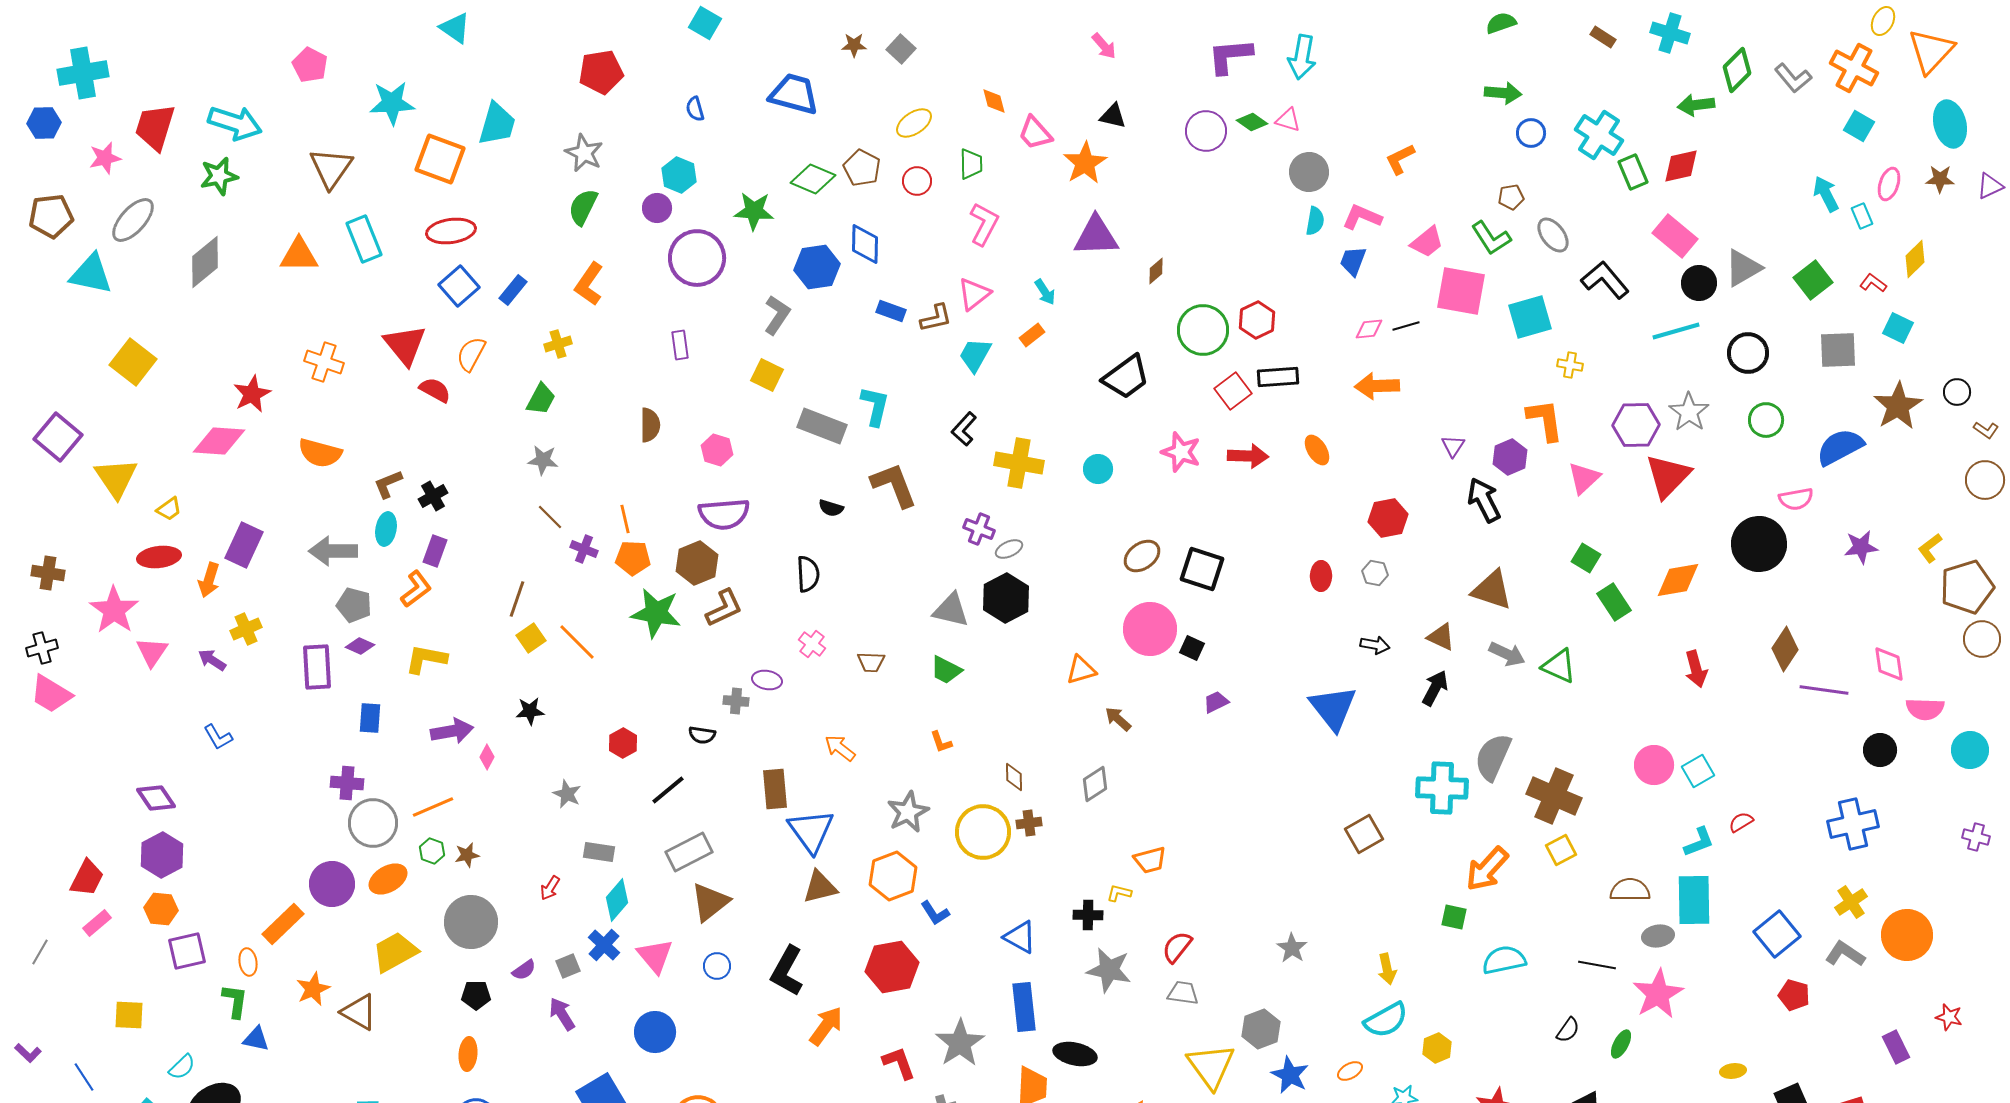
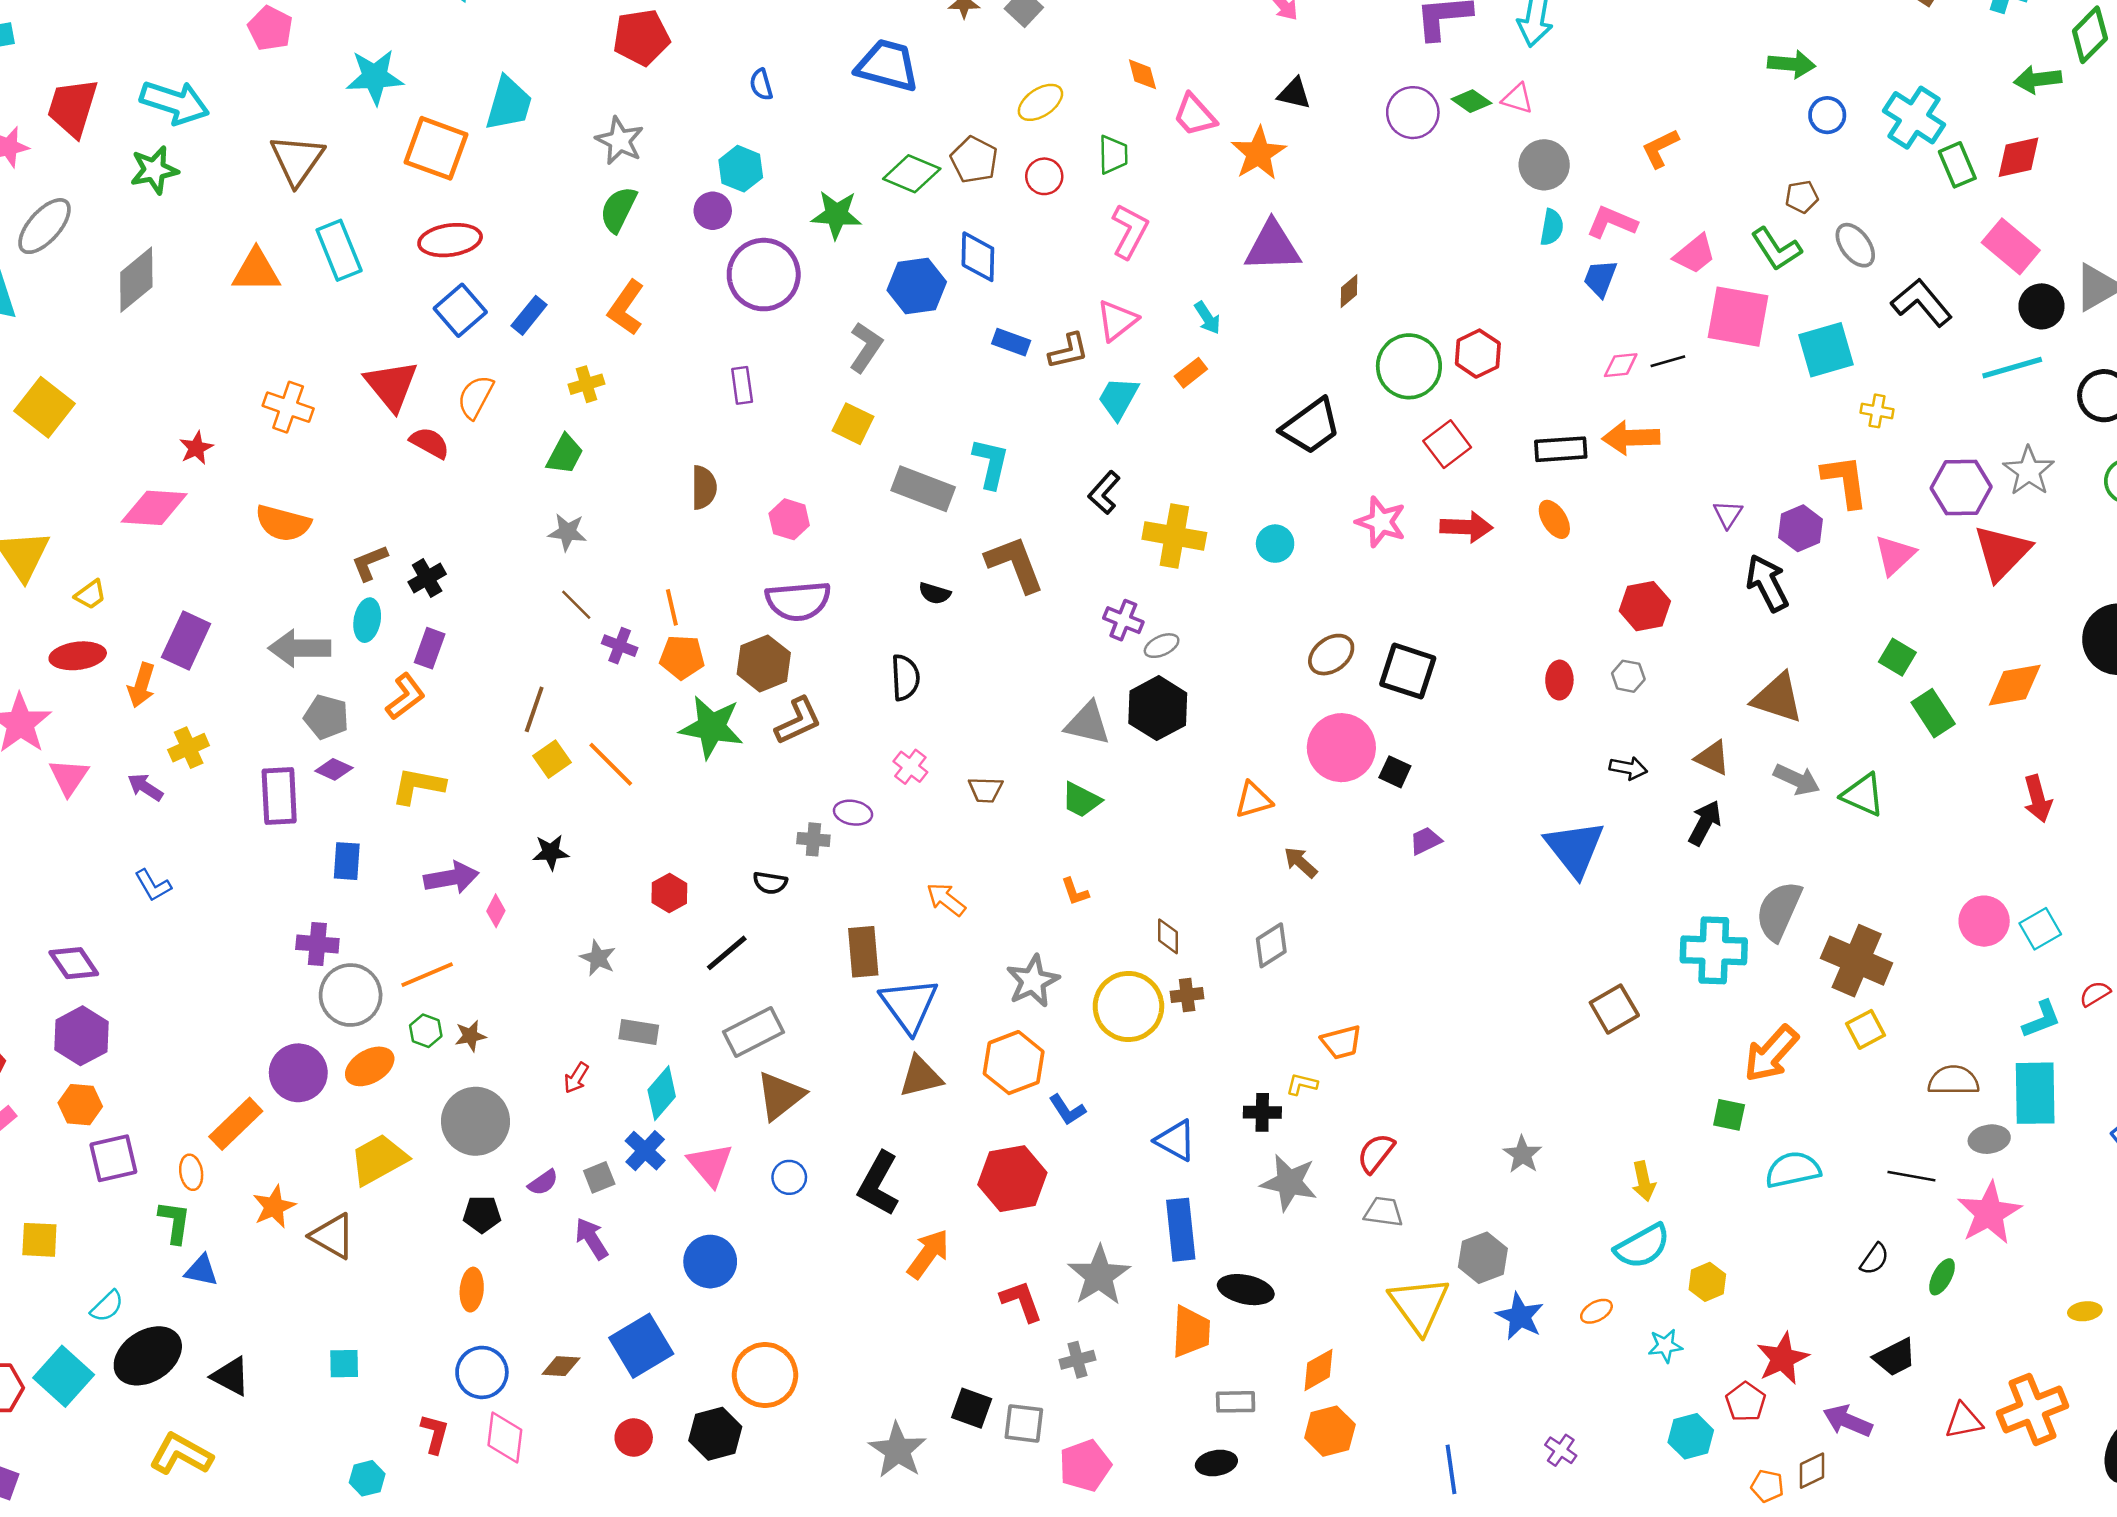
black rectangle: (1278, 377) -> (1561, 449), moved
red star: (252, 394) -> (196, 448), size x0.7

